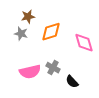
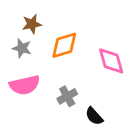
gray cross: (53, 68) -> (67, 96), turned 32
pink semicircle: (30, 72) -> (25, 85), moved

